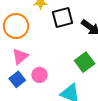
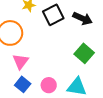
pink circle: (39, 75) -> (49, 85), moved

